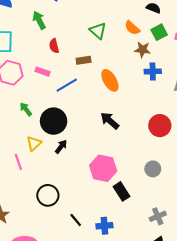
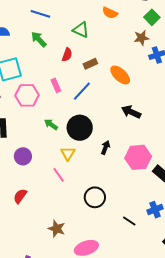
orange semicircle: (132, 28) -> (110, 13), moved
green triangle: (98, 31) -> (81, 30), moved
red semicircle: (54, 46) -> (67, 55), moved, turned -128
pink rectangle: (42, 72) -> (56, 85), turned 64
black arrow: (61, 147) -> (105, 147), moved
black line: (76, 220) -> (129, 221), moved

